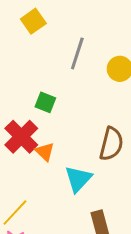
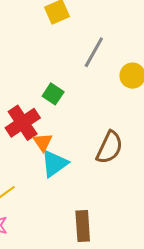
cyan triangle: (78, 179) -> (54, 164), moved

